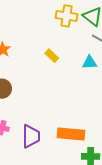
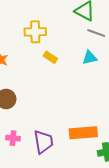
yellow cross: (66, 16) -> (35, 32), moved

